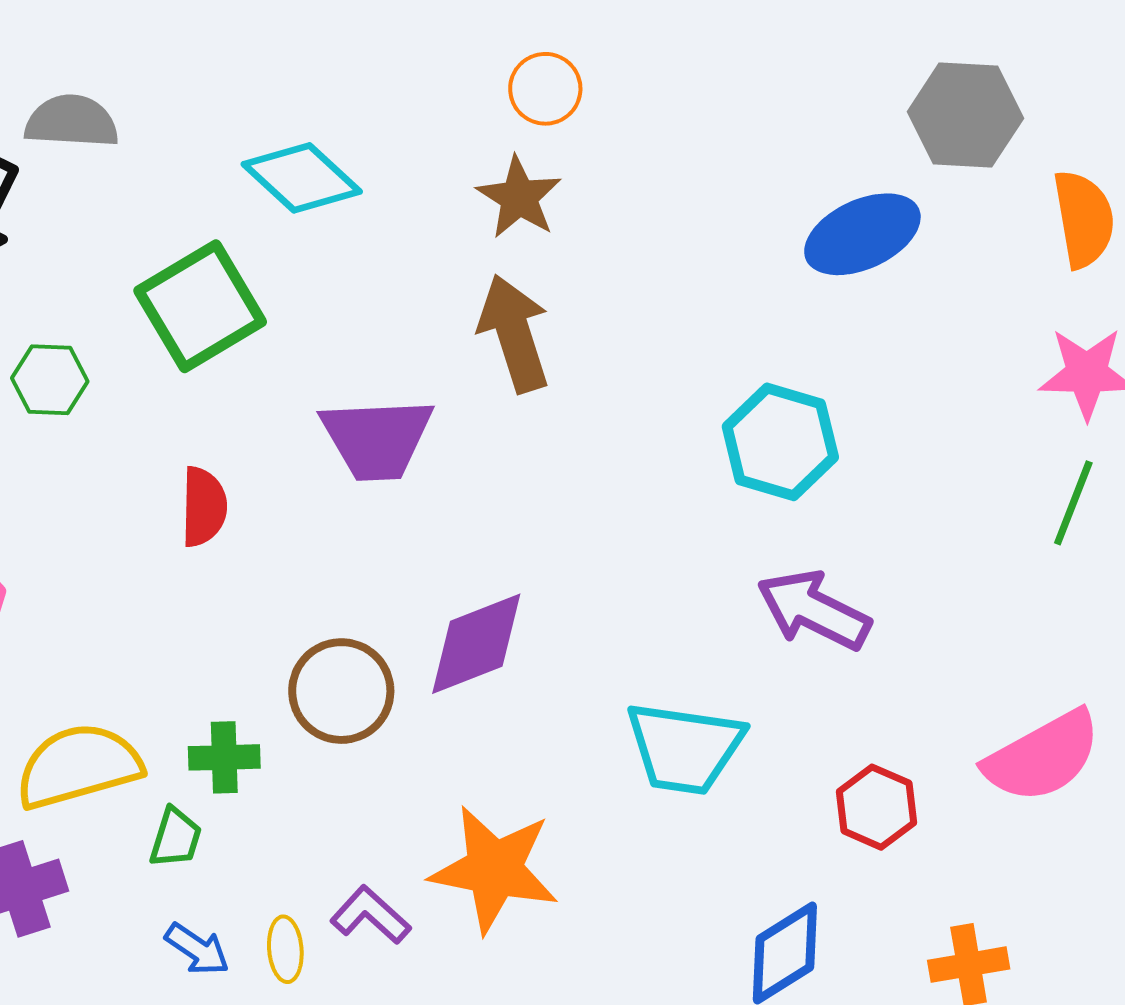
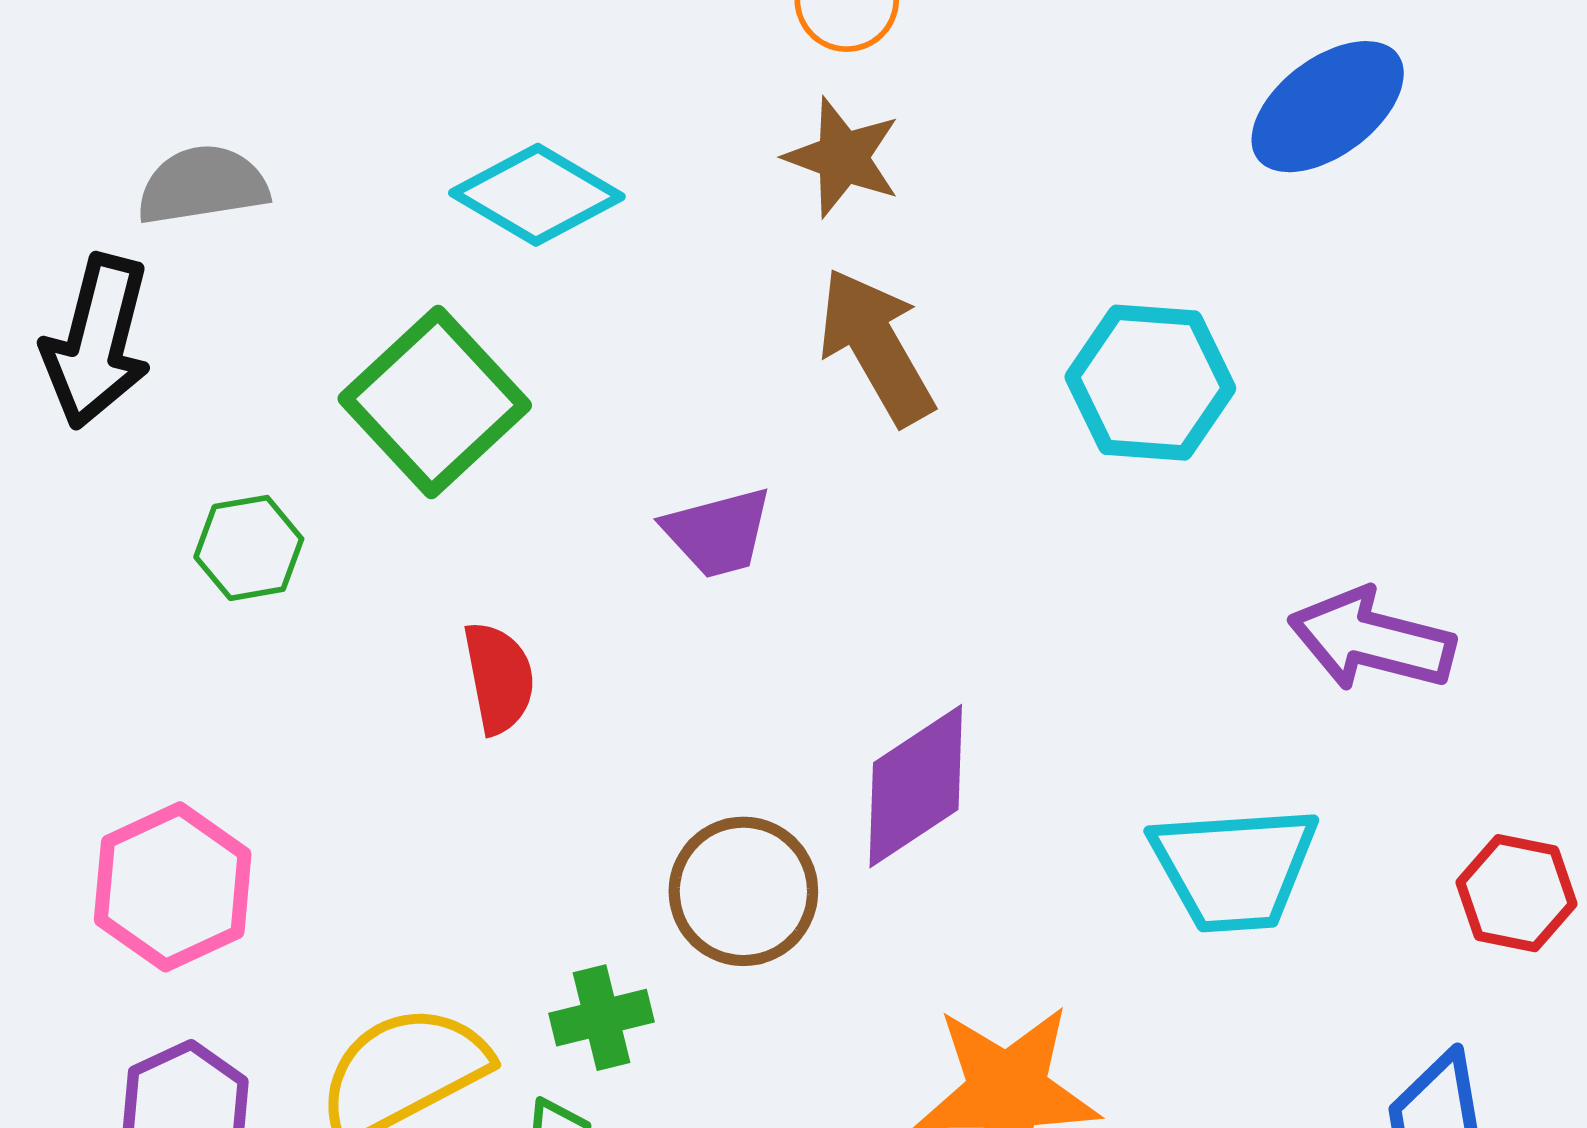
purple trapezoid: (377, 439) -> (718, 532), size x0.7
cyan hexagon: (780, 442) -> (1150, 383), moved

